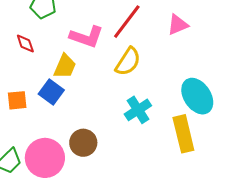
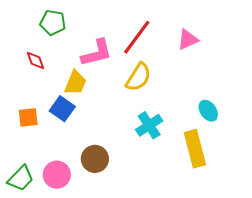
pink L-shape: (86, 37) -> (97, 53), turned -32
cyan ellipse: (197, 96) -> (208, 111), size x0.6
pink circle: (45, 158) -> (57, 175), size x0.7

